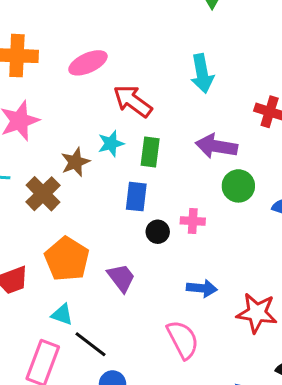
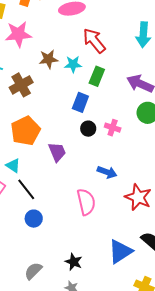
brown star: (75, 162) -> (49, 59), moved

